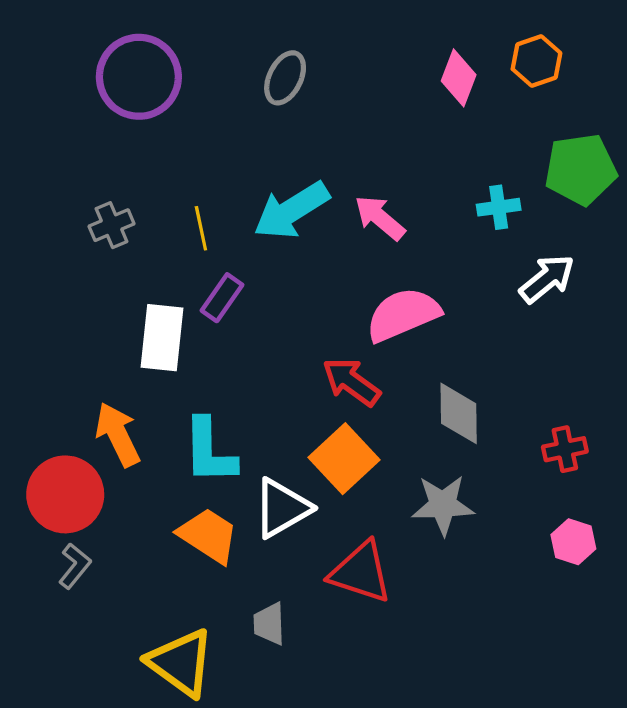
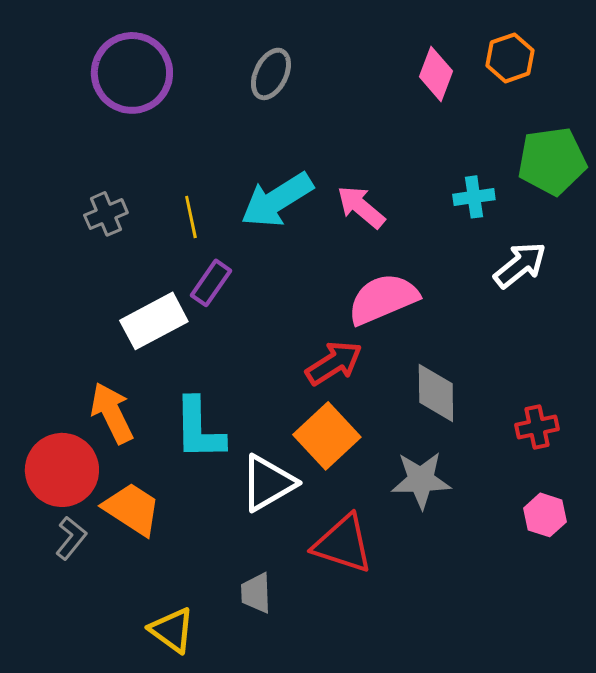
white rectangle: (162, 338) -> (154, 321), turned 56
red arrow: (351, 382) -> (334, 363), turned 112
orange trapezoid: (208, 535) -> (132, 509), moved
yellow triangle: (181, 663) -> (172, 630), size x0.7

